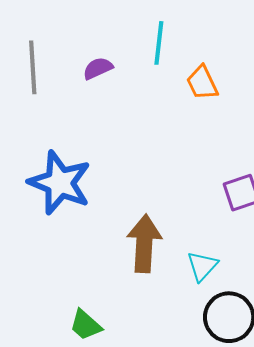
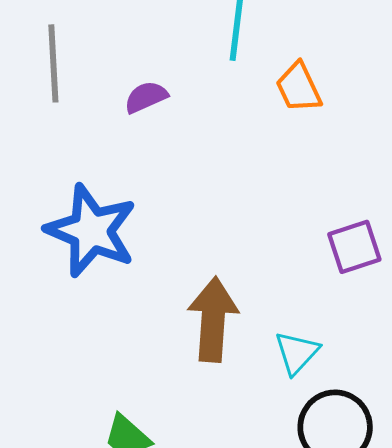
purple semicircle: (98, 68) -> (146, 97), moved

